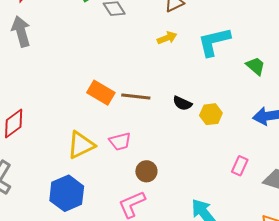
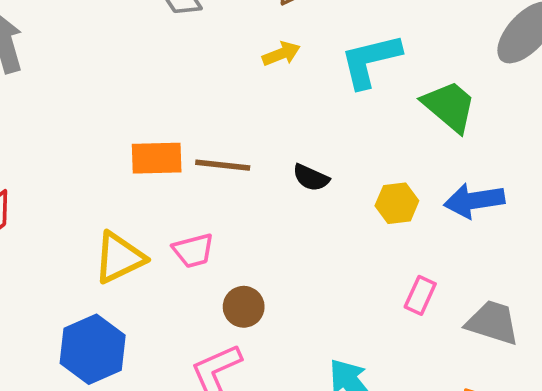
green trapezoid: (256, 66) -> (449, 106), size x1.5
orange rectangle: (101, 93) -> (157, 158), turned -32
yellow hexagon: (211, 114) -> (397, 203), moved

